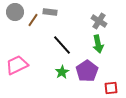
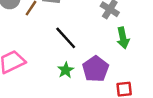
green arrow: (98, 44) -> (123, 38), moved

